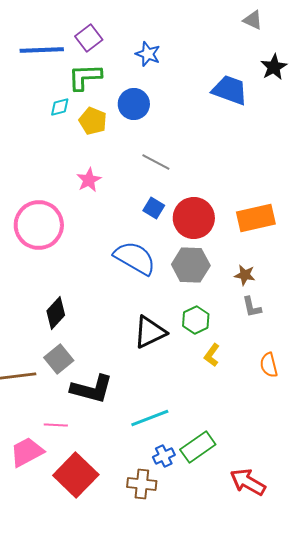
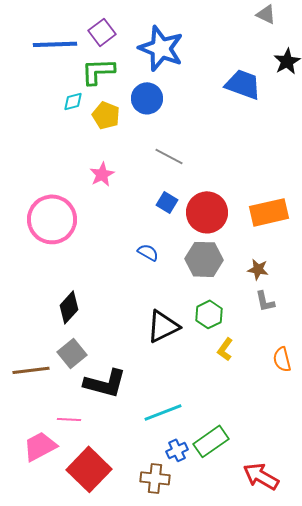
blue star: (148, 54) -> (161, 48), size x1.8
blue semicircle: (135, 258) -> (148, 252), size x0.5

